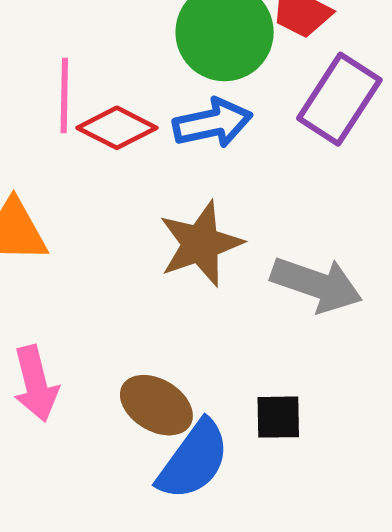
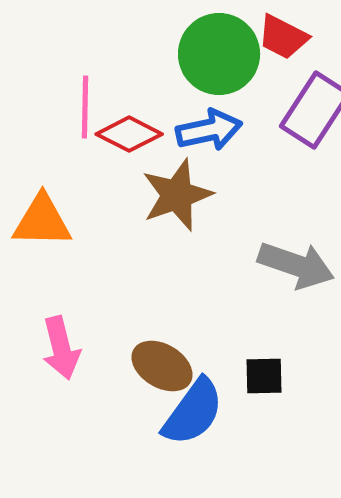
brown star: (201, 244) -> (177, 195), moved

